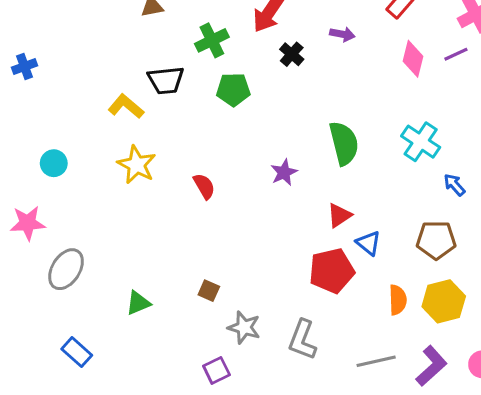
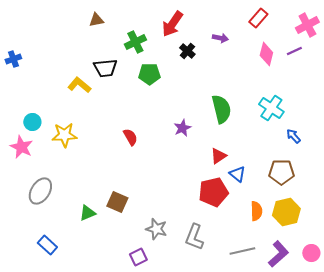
yellow star: (137, 165) -> (64, 135), moved, turned -30
pink star: (28, 223) -> (21, 147), moved, turned 30
brown square: (209, 291) -> (117, 202), moved, size x1.5

